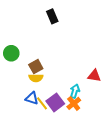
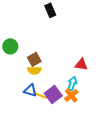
red triangle: (94, 76) -> (81, 64), moved
yellow line: (42, 103) -> (40, 95), turned -32

